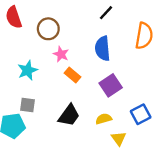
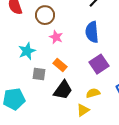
orange rectangle: (73, 75) -> (60, 65), moved
gray square: (28, 105) -> (39, 74), moved
yellow triangle: (119, 138) -> (83, 110), moved, turned 32

